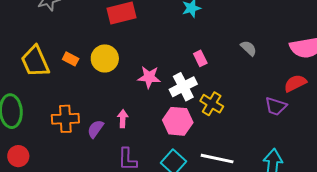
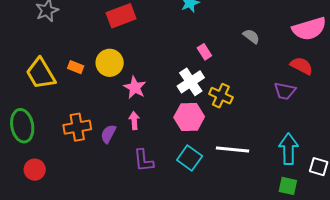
pink star: (149, 77) -> (135, 88), moved, turned 30
red semicircle: (295, 83) -> (302, 66), turned 60

